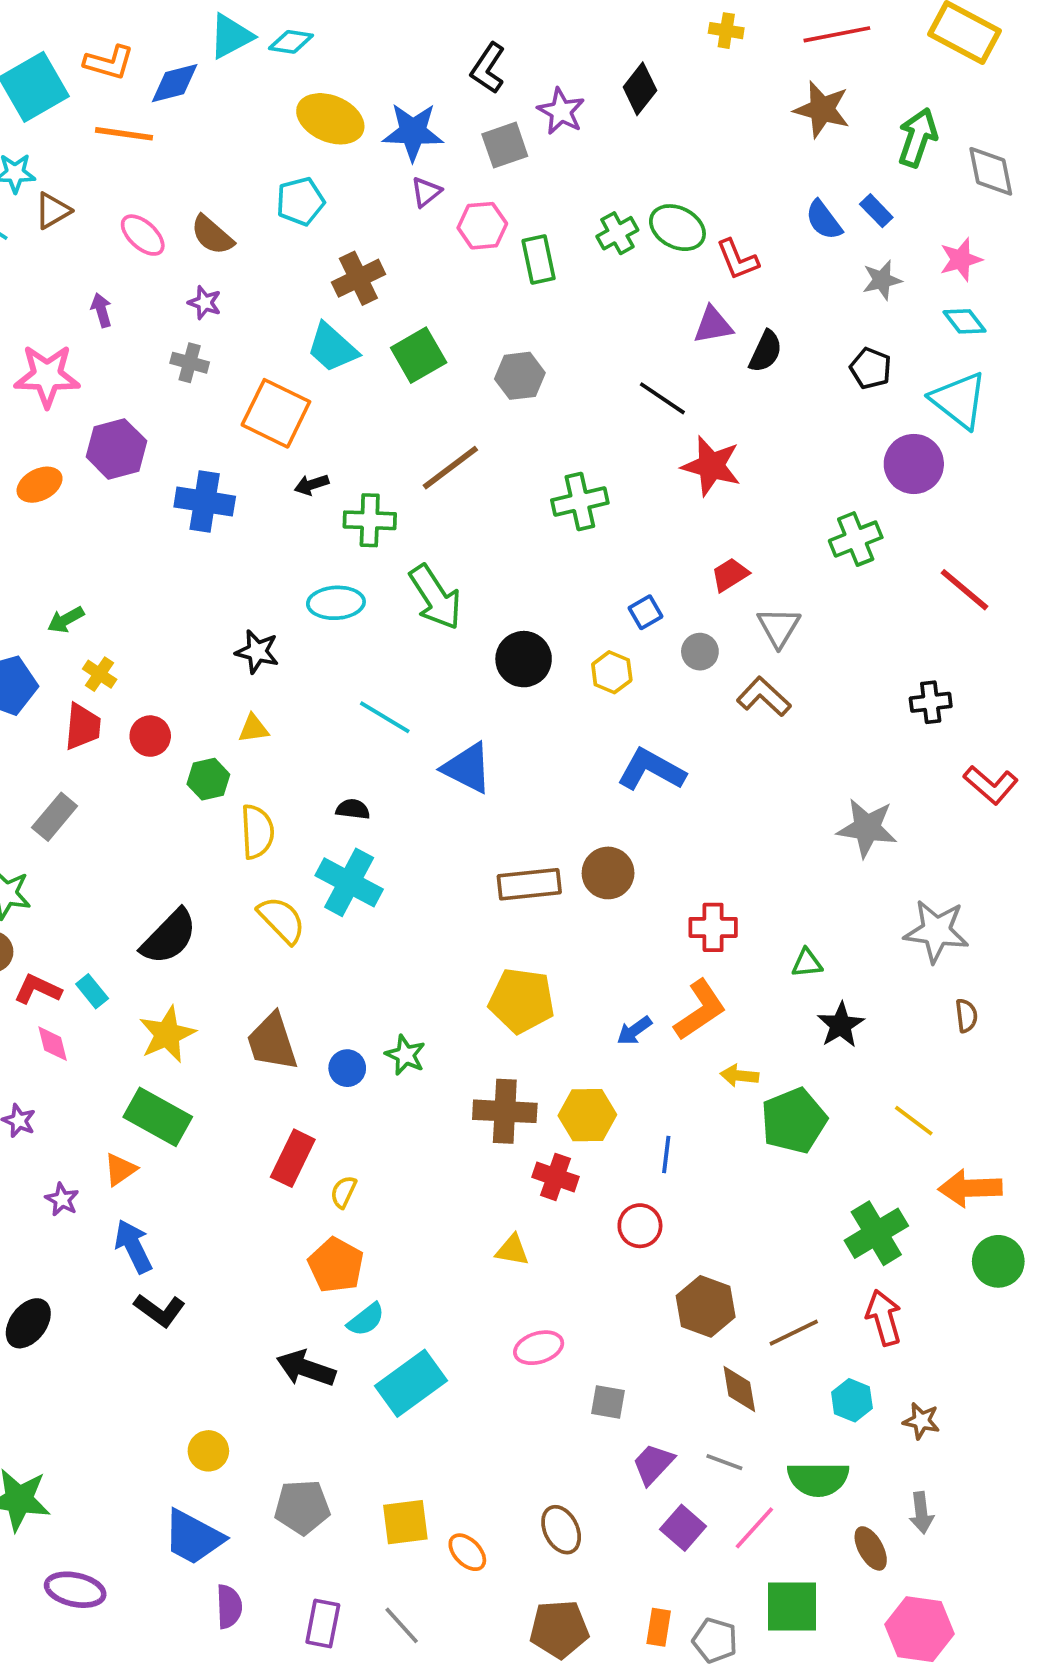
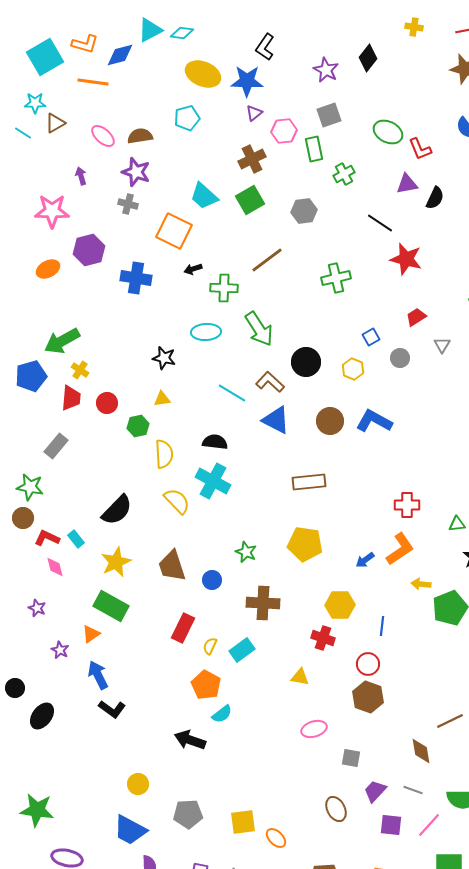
black L-shape: (488, 68) -> (265, 47), moved
gray square: (505, 145) -> (329, 115), moved
green cross: (617, 233) -> (344, 174), moved
brown semicircle: (212, 235) -> (140, 136), turned 130
brown cross: (358, 278) -> (252, 159), moved
purple star: (205, 303) -> (136, 172), size x1.6
green arrow: (66, 620) -> (62, 341), size x1.8
gray triangle: (779, 627) -> (442, 345), size x0.7
brown L-shape: (764, 697) -> (270, 382), moved
black semicircle: (353, 809) -> (215, 442), size x1.4
brown circle: (608, 873) -> (330, 421), moved
green star: (405, 1055) -> (246, 552), moved
brown cross: (505, 1111) -> (263, 603), moved
brown hexagon: (706, 1306) -> (368, 697), moved
cyan rectangle: (411, 1383) -> (242, 650), moved, size x0.7
purple square: (683, 1528) -> (391, 825), turned -35
brown ellipse: (561, 1530) -> (336, 809), moved

